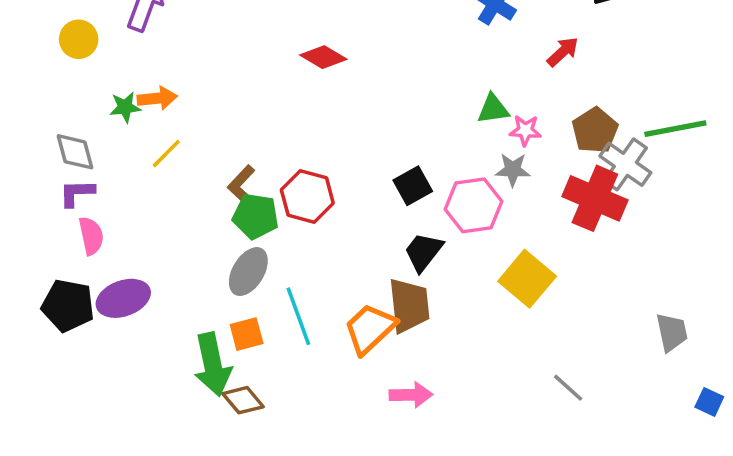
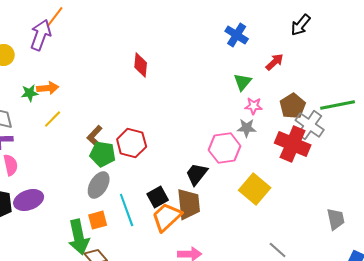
red diamond: (323, 57) -> (141, 65), turned 65
green triangle: (493, 109) -> (243, 82), moved, turned -42
black square: (413, 186) -> (158, 197), moved

